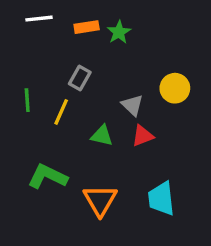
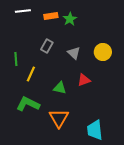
gray triangle: (132, 105) -> (74, 53), moved
yellow line: (61, 112) -> (31, 74), moved
green triangle: (102, 136) -> (60, 88), moved
cyan trapezoid: (161, 199) -> (95, 130), moved

